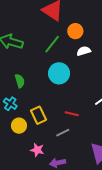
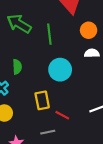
green line: (52, 44) -> (49, 34), moved, turned -60
yellow rectangle: (39, 115) -> (42, 100), moved

